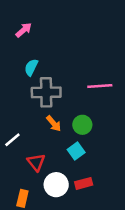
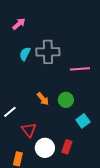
gray cross: (46, 92) -> (48, 52), moved
cyan square: (76, 151) -> (83, 121), moved
red rectangle: (84, 183) -> (67, 147), turned -56

